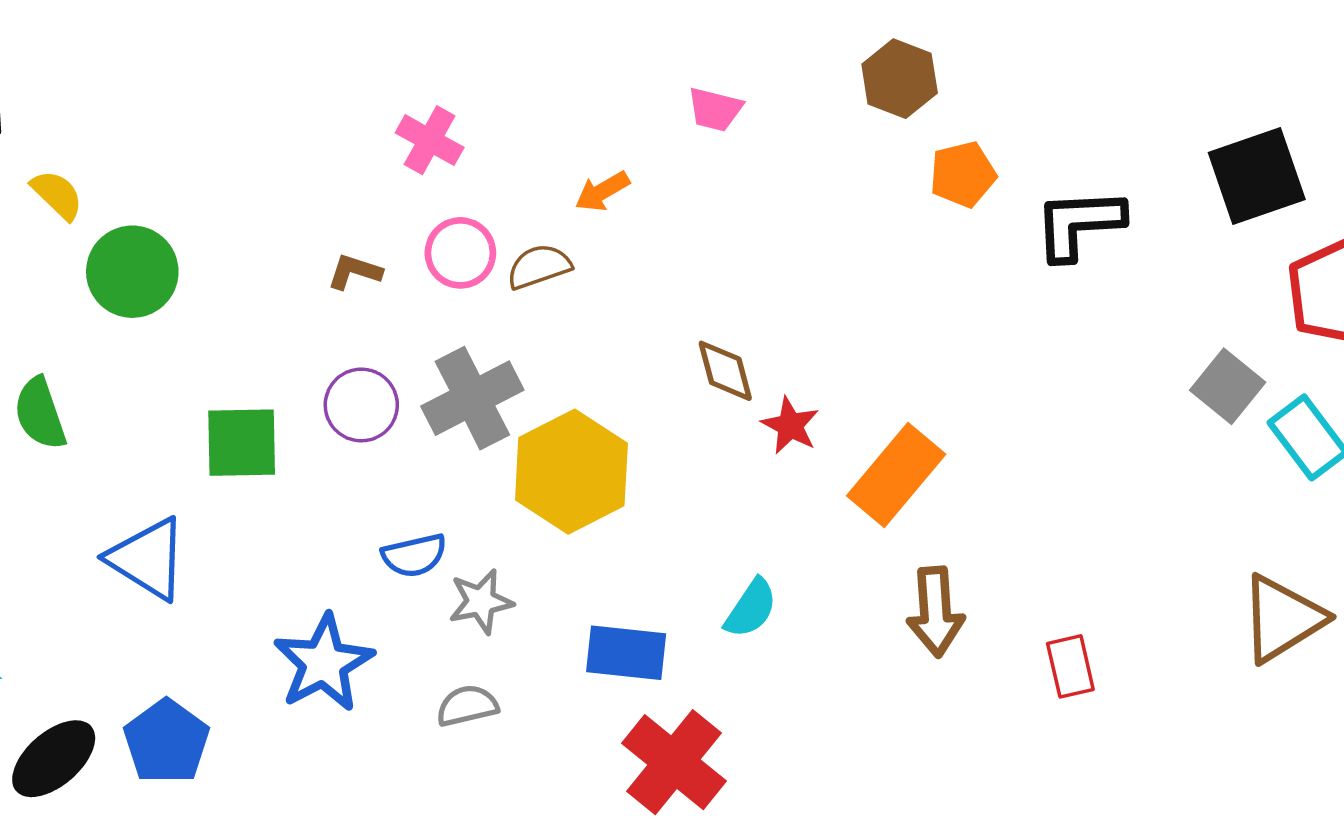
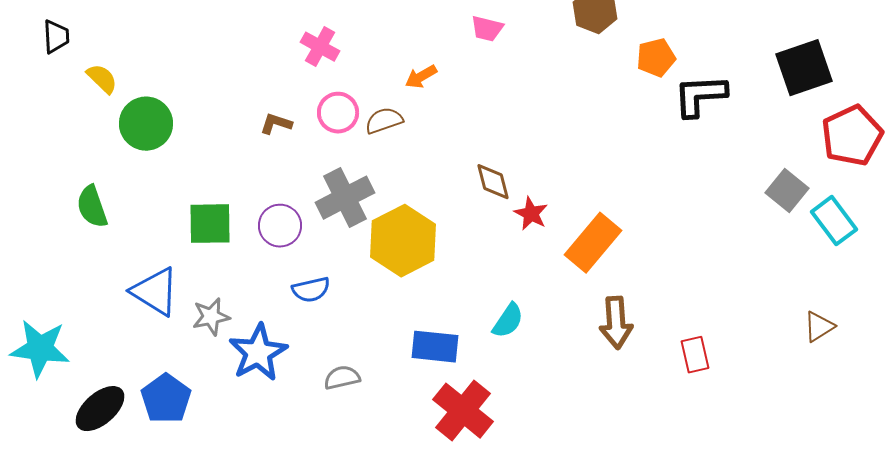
orange pentagon: (963, 174) -> (656, 58), moved
purple circle: (361, 405) -> (280, 226), moved
gray star: (481, 601) -> (211, 317), moved
brown triangle: (1282, 619) -> (819, 327), size x0.6

